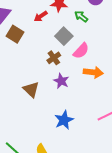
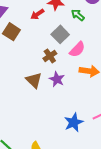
brown triangle: (31, 89) -> (34, 80), moved
blue star: (64, 120) -> (74, 122), moved

